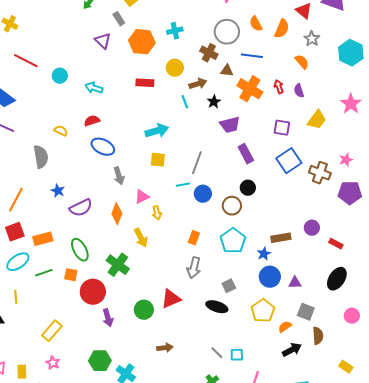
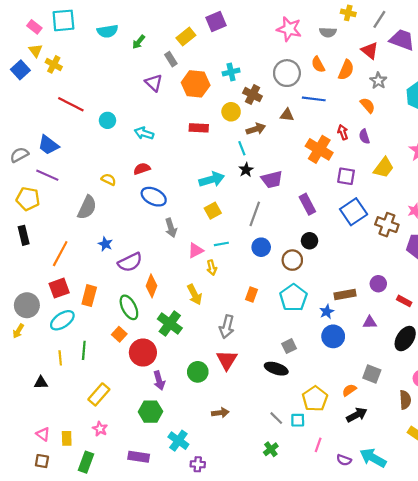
brown cross: (209, 53) -> (253, 95), moved
orange cross: (250, 89) -> (319, 149), moved
black star: (214, 102) -> (246, 170), moved
purple trapezoid: (230, 125) -> (272, 179), moved
gray semicircle: (41, 157) -> (87, 207), turned 35
yellow square: (158, 160) -> (213, 211), turned -35
cyan line: (183, 185) -> (221, 244), moved
orange diamond: (117, 214) -> (152, 286), moved
orange rectangle: (43, 239) -> (89, 296), turned -60
gray arrow: (194, 268) -> (227, 327), moved
green line: (44, 273) -> (84, 350), moved, turned -66
orange square: (71, 275) -> (119, 334), turned 32
purple triangle: (295, 283) -> (370, 322), moved
red triangle: (171, 299) -> (227, 360), turned -35
yellow pentagon: (263, 311) -> (315, 399), moved
brown semicircle: (318, 336) -> (405, 400), moved
green hexagon: (100, 361) -> (150, 412), moved

